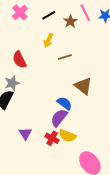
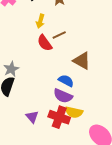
red semicircle: (19, 60) -> (45, 43), moved
purple semicircle: (59, 118) -> (63, 96), turned -96
red cross: (52, 138) -> (59, 117), size x1.5

